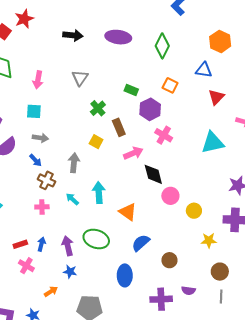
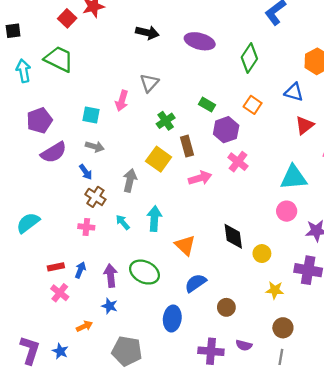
pink arrow: (38, 80) -> (122, 101), moved
yellow square: (96, 142) -> (159, 159), size x1.5
black diamond: (153, 174) -> (233, 236), moved
pink circle: (170, 196) -> (287, 211), moved

